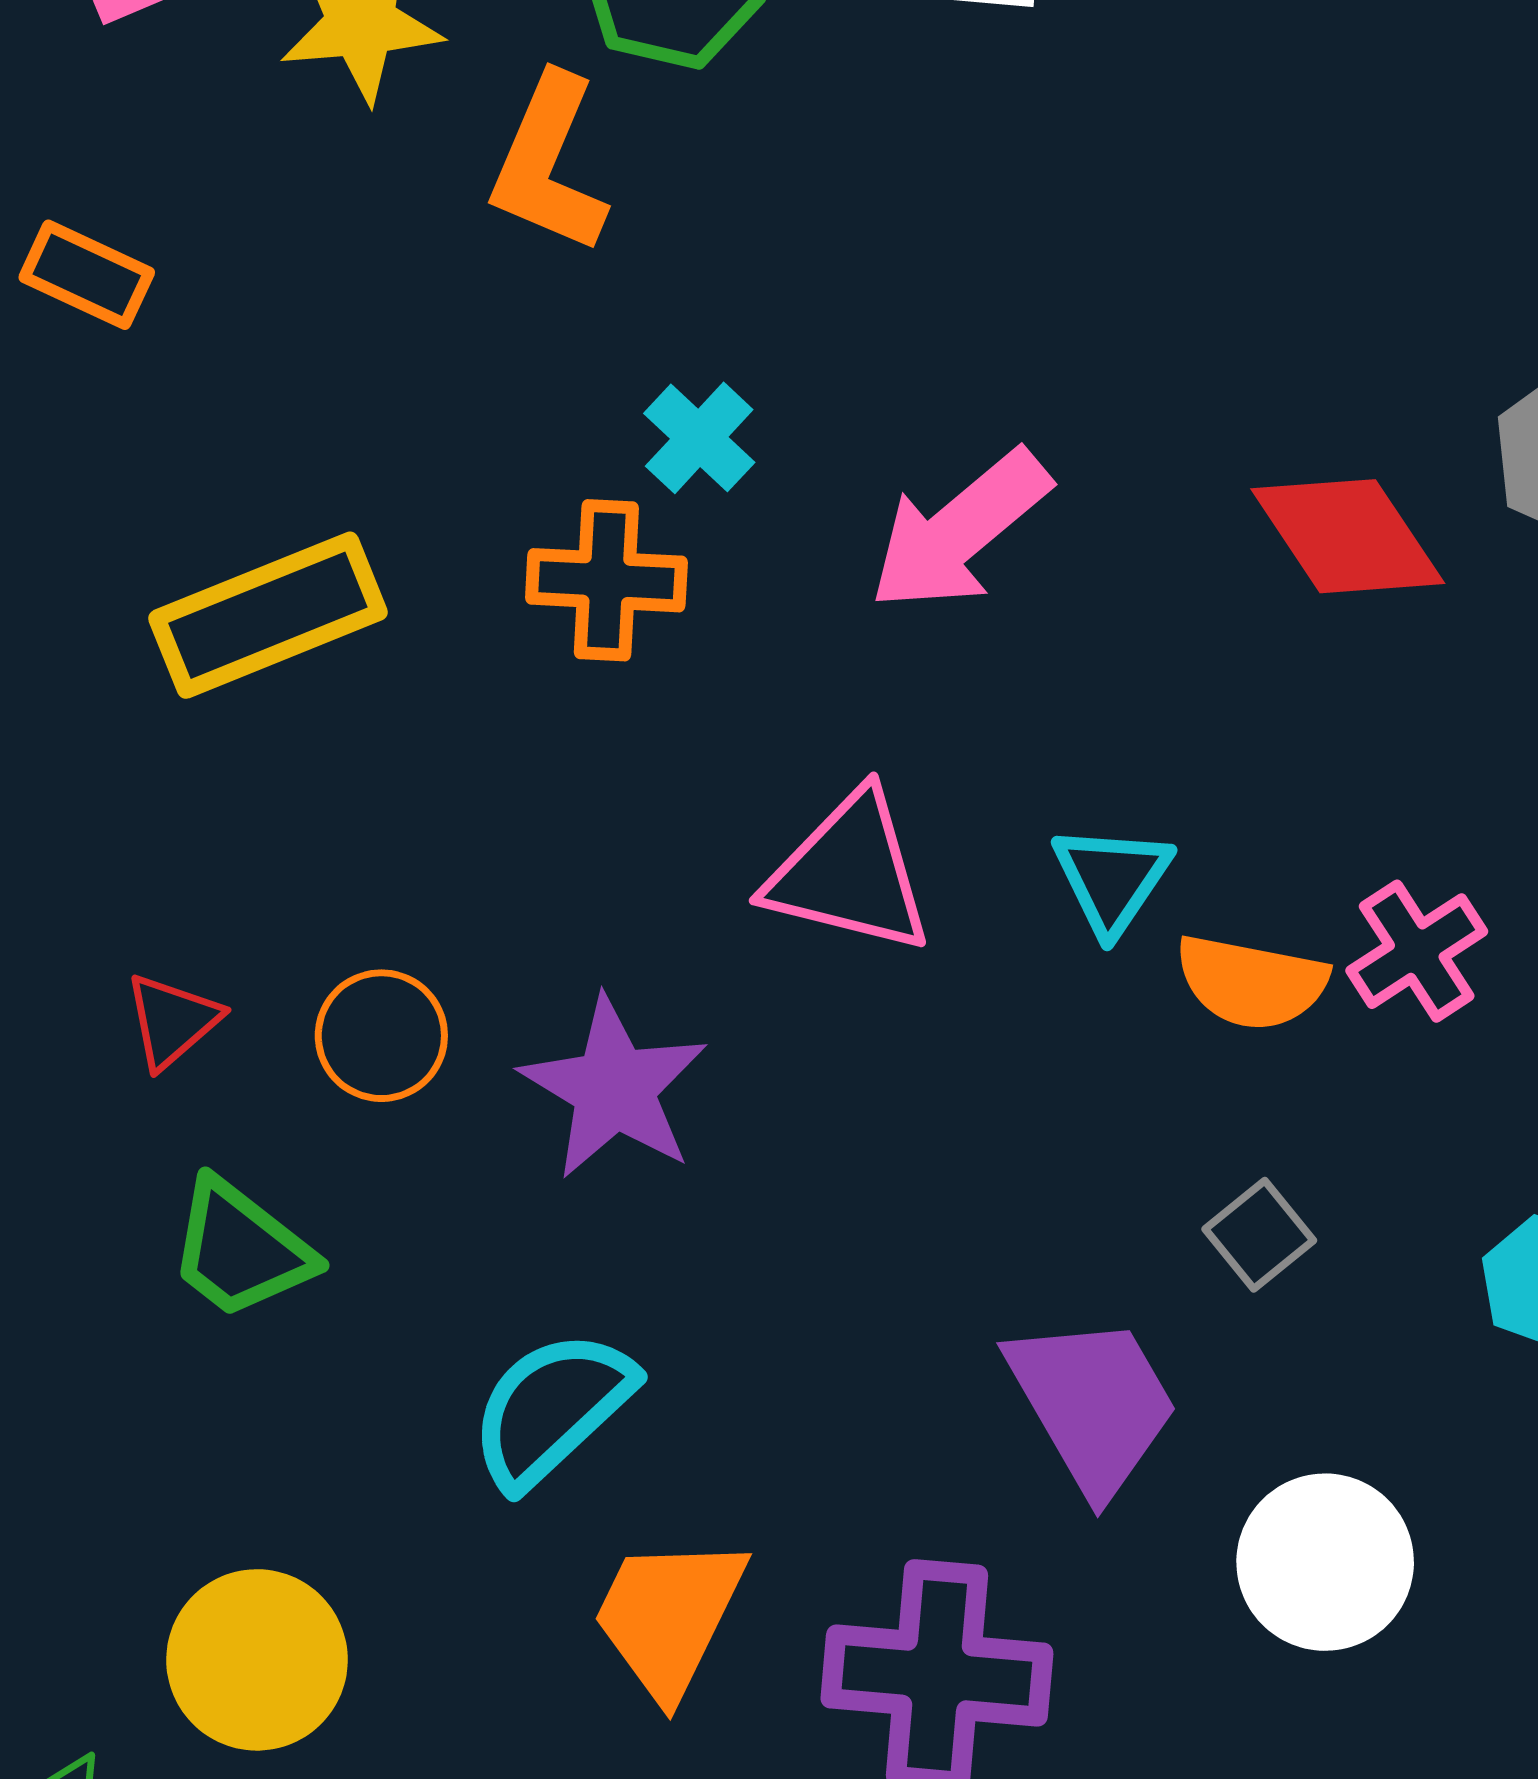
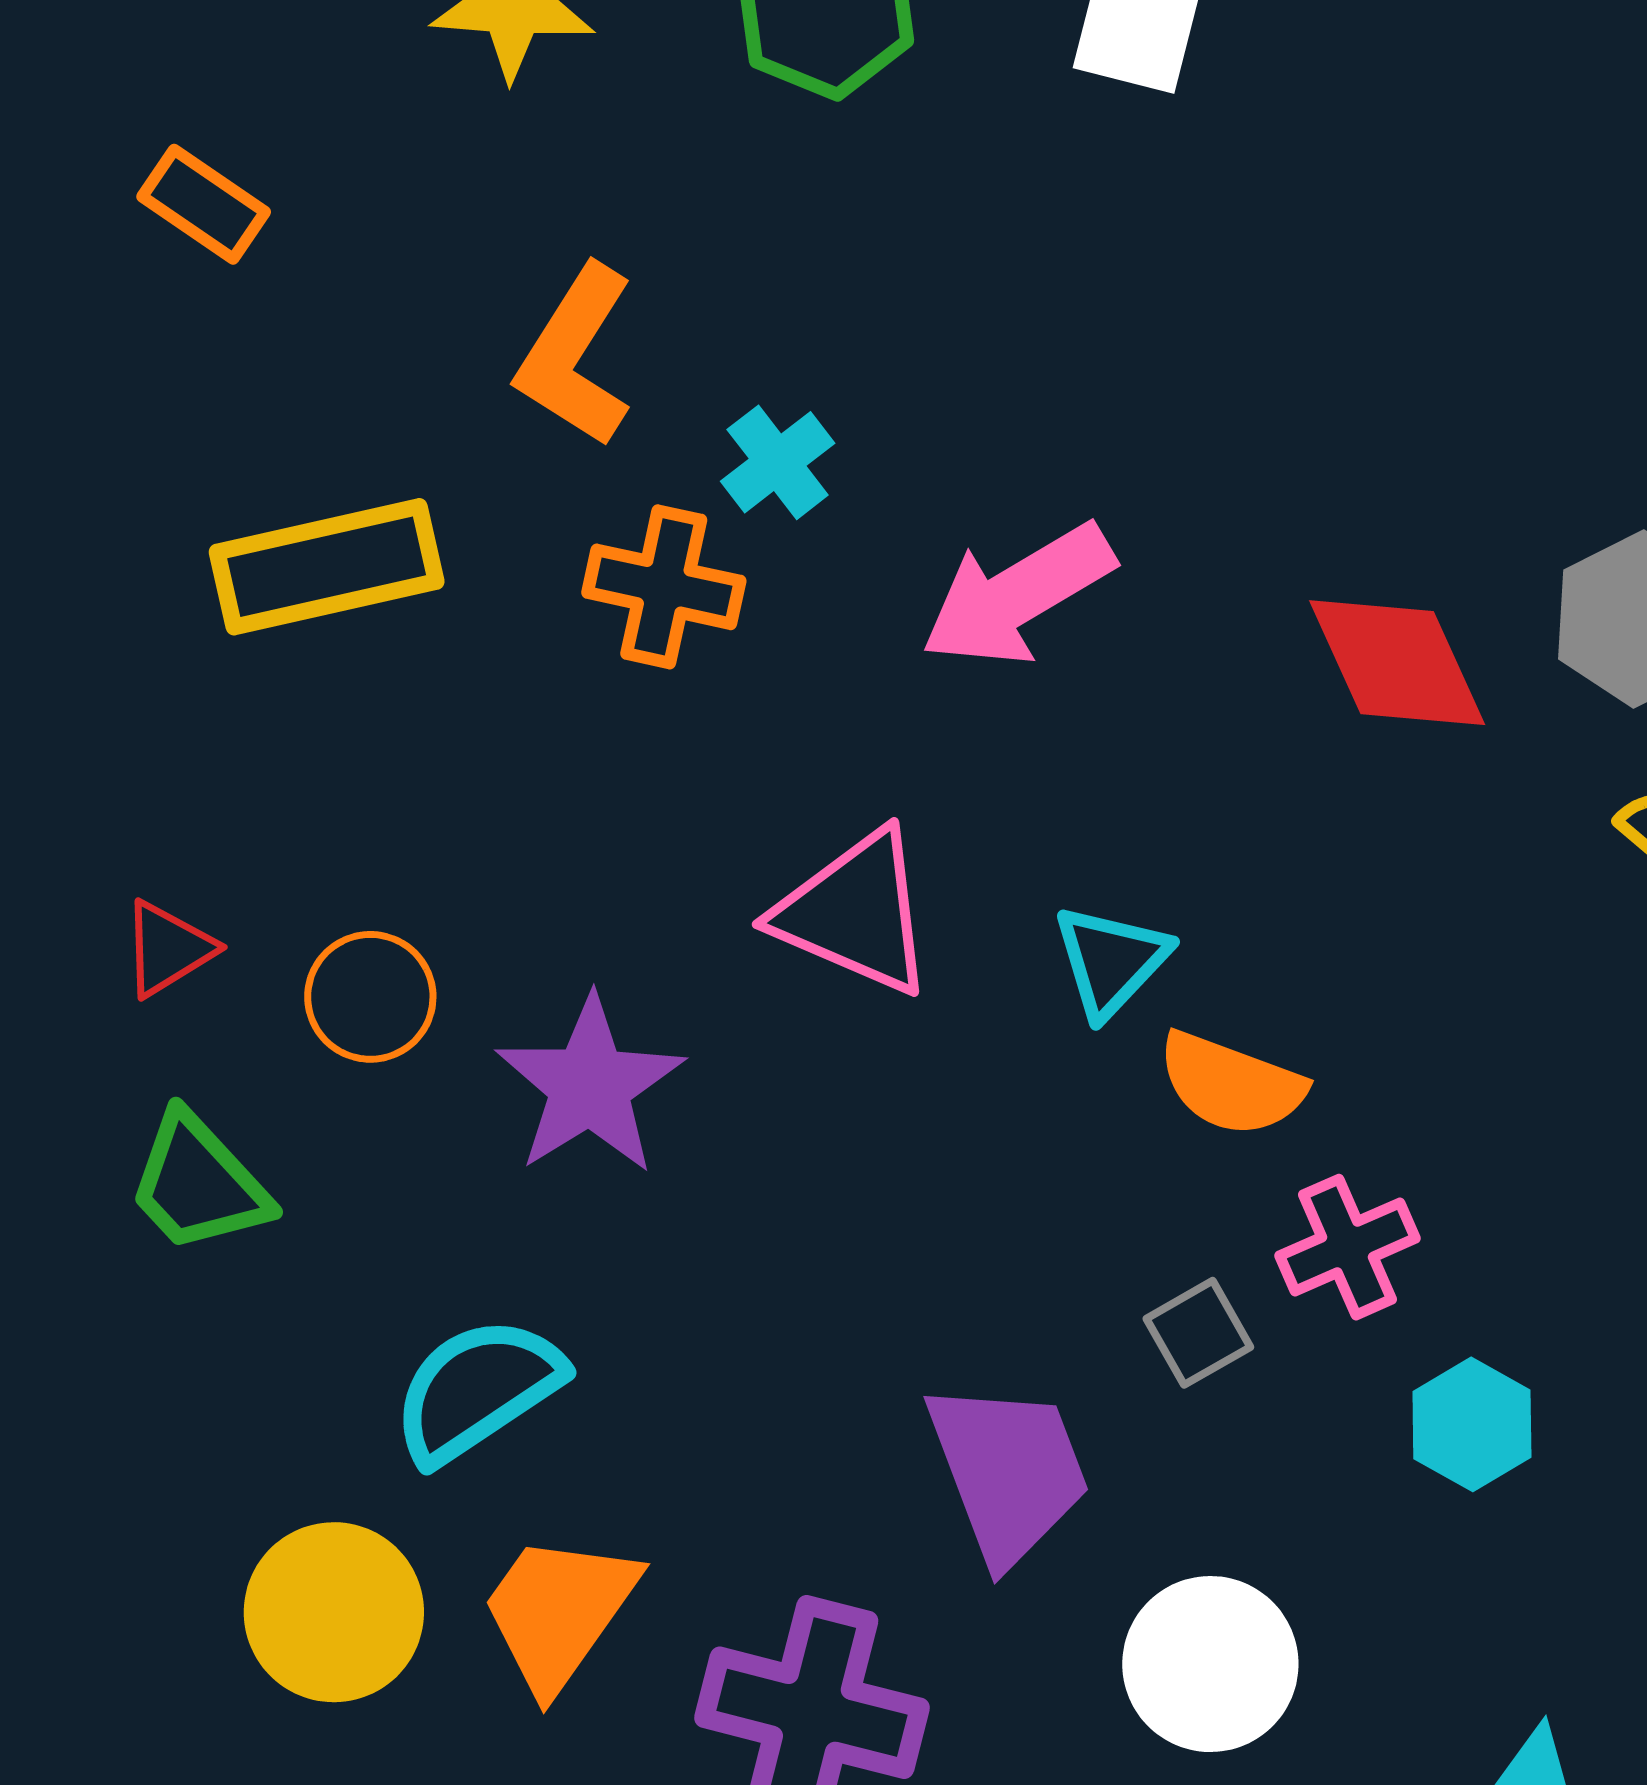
orange L-shape: (549, 164) -> (575, 356), moved
pink cross: (1417, 951) -> (1347, 1247), moved
yellow circle: (257, 1660) -> (334, 1612), moved

